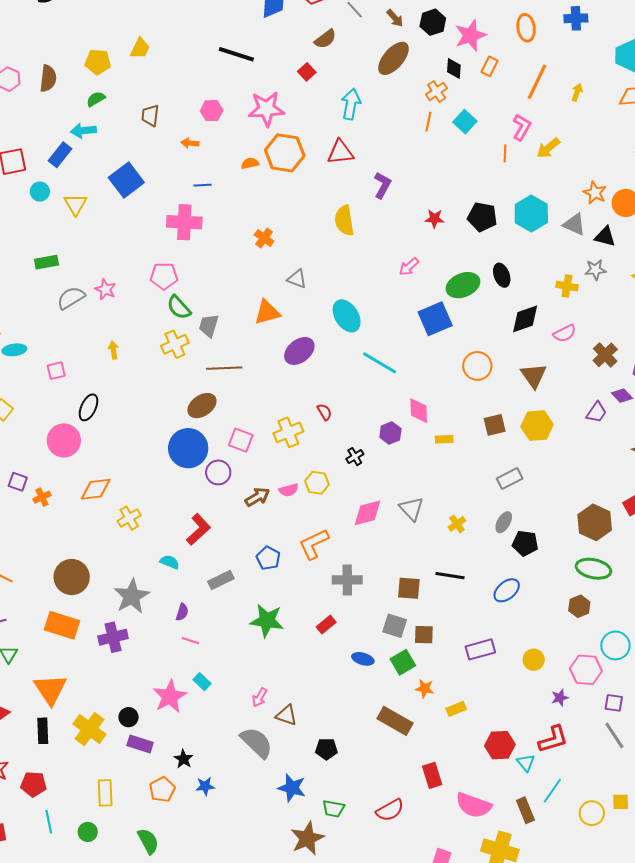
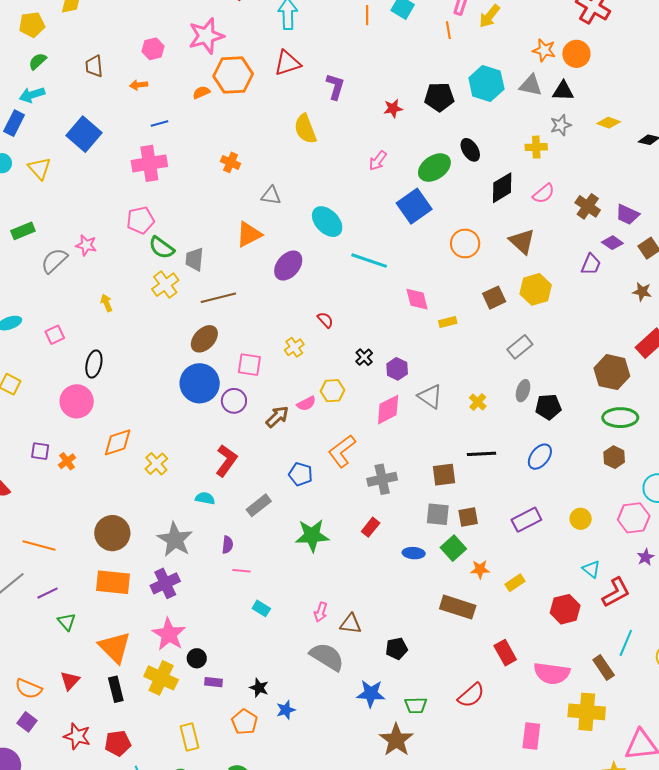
yellow cross: (288, 432) -> (294, 347), size x0.7
purple hexagon: (390, 433) -> (397, 369), moved
pink star: (170, 696) -> (169, 634), moved
purple star: (560, 698) -> (646, 557), moved
purple rectangle: (140, 744) -> (214, 682), size x0.7
cyan triangle: (526, 763) -> (591, 569), moved

